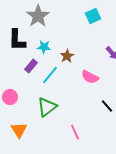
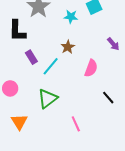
cyan star: (44, 47) -> (71, 17), moved
purple rectangle: (31, 66) -> (31, 57), turned -72
pink semicircle: (90, 77) -> (91, 68), turned -96

